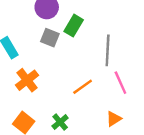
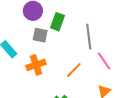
orange cross: (27, 80) -> (36, 65), moved, turned 30

